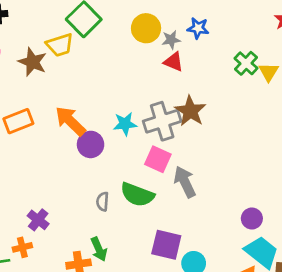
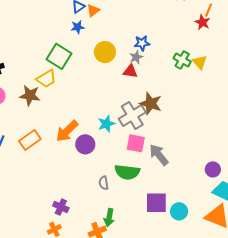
gray star: (171, 40) -> (136, 57), moved
orange arrow: (70, 121) -> (67, 131), turned -75
green arrow: (99, 249) -> (109, 217), turned 48

